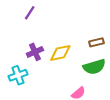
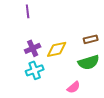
purple line: (30, 13) -> (28, 11), turned -40
cyan cross: (18, 75) -> (35, 70), moved

